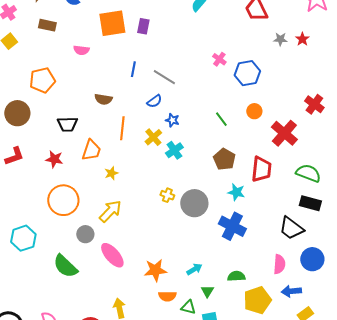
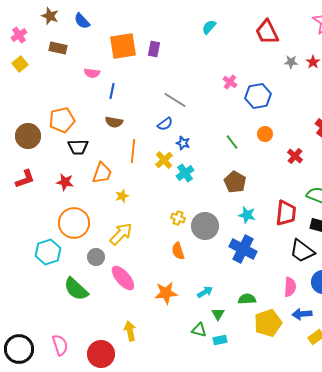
blue line: (133, 69) -> (112, 91), moved
orange pentagon: (42, 80) -> (62, 120), moved
red cross: (284, 133) -> (295, 156), size x0.6
red trapezoid: (261, 169) -> (286, 213), moved
cyan hexagon: (23, 238) -> (48, 252), moved
orange semicircle: (167, 296) -> (178, 251), moved, turned 72

